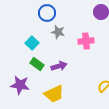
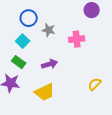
blue circle: (47, 13) -> (29, 18), moved
green rectangle: (37, 64) -> (19, 62), moved

